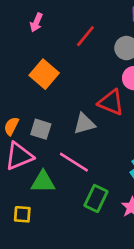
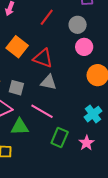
red triangle: (111, 102) -> (43, 58), moved
gray triangle: (84, 124) -> (49, 82), turned 30

